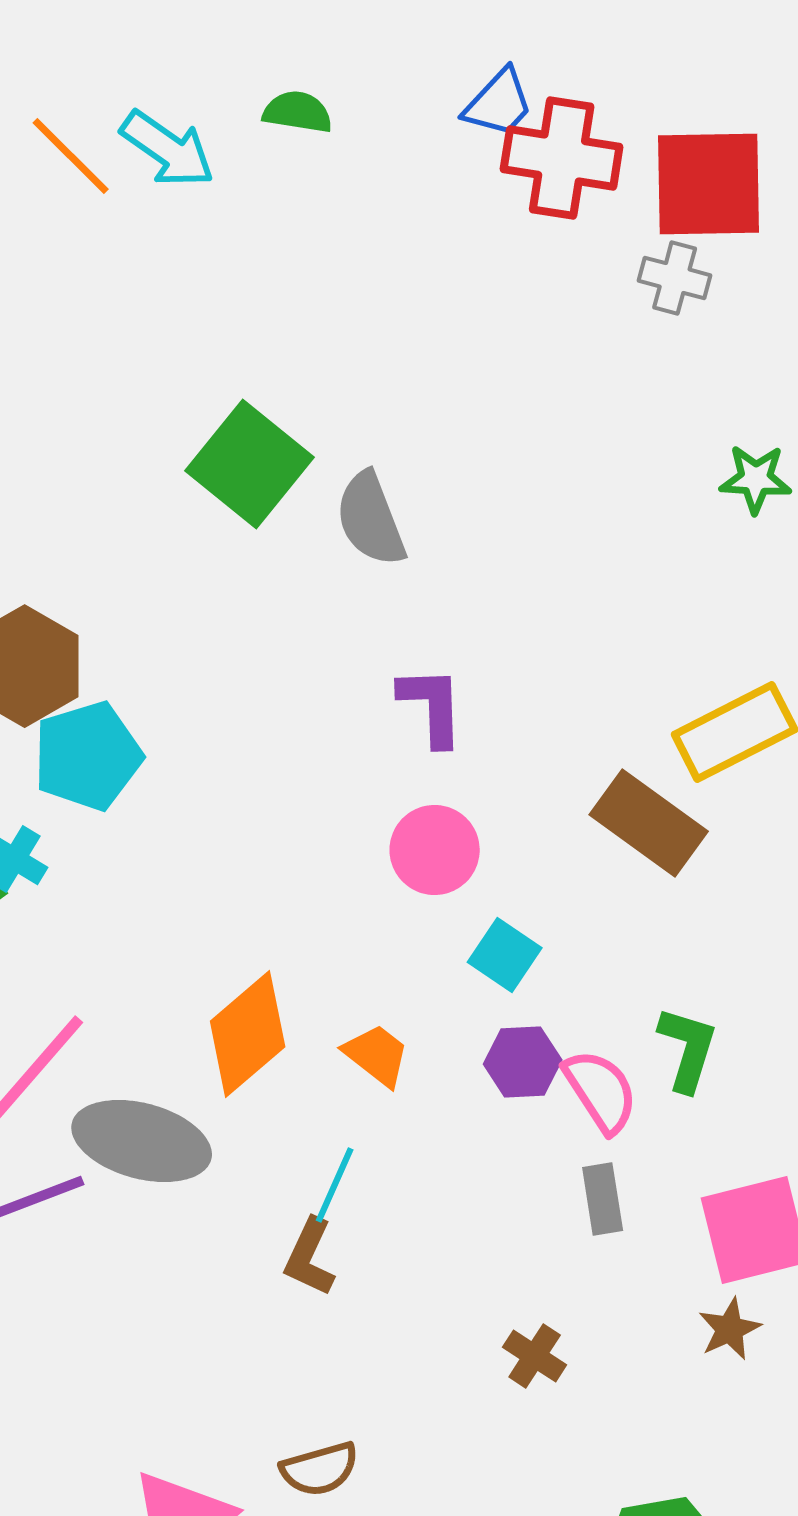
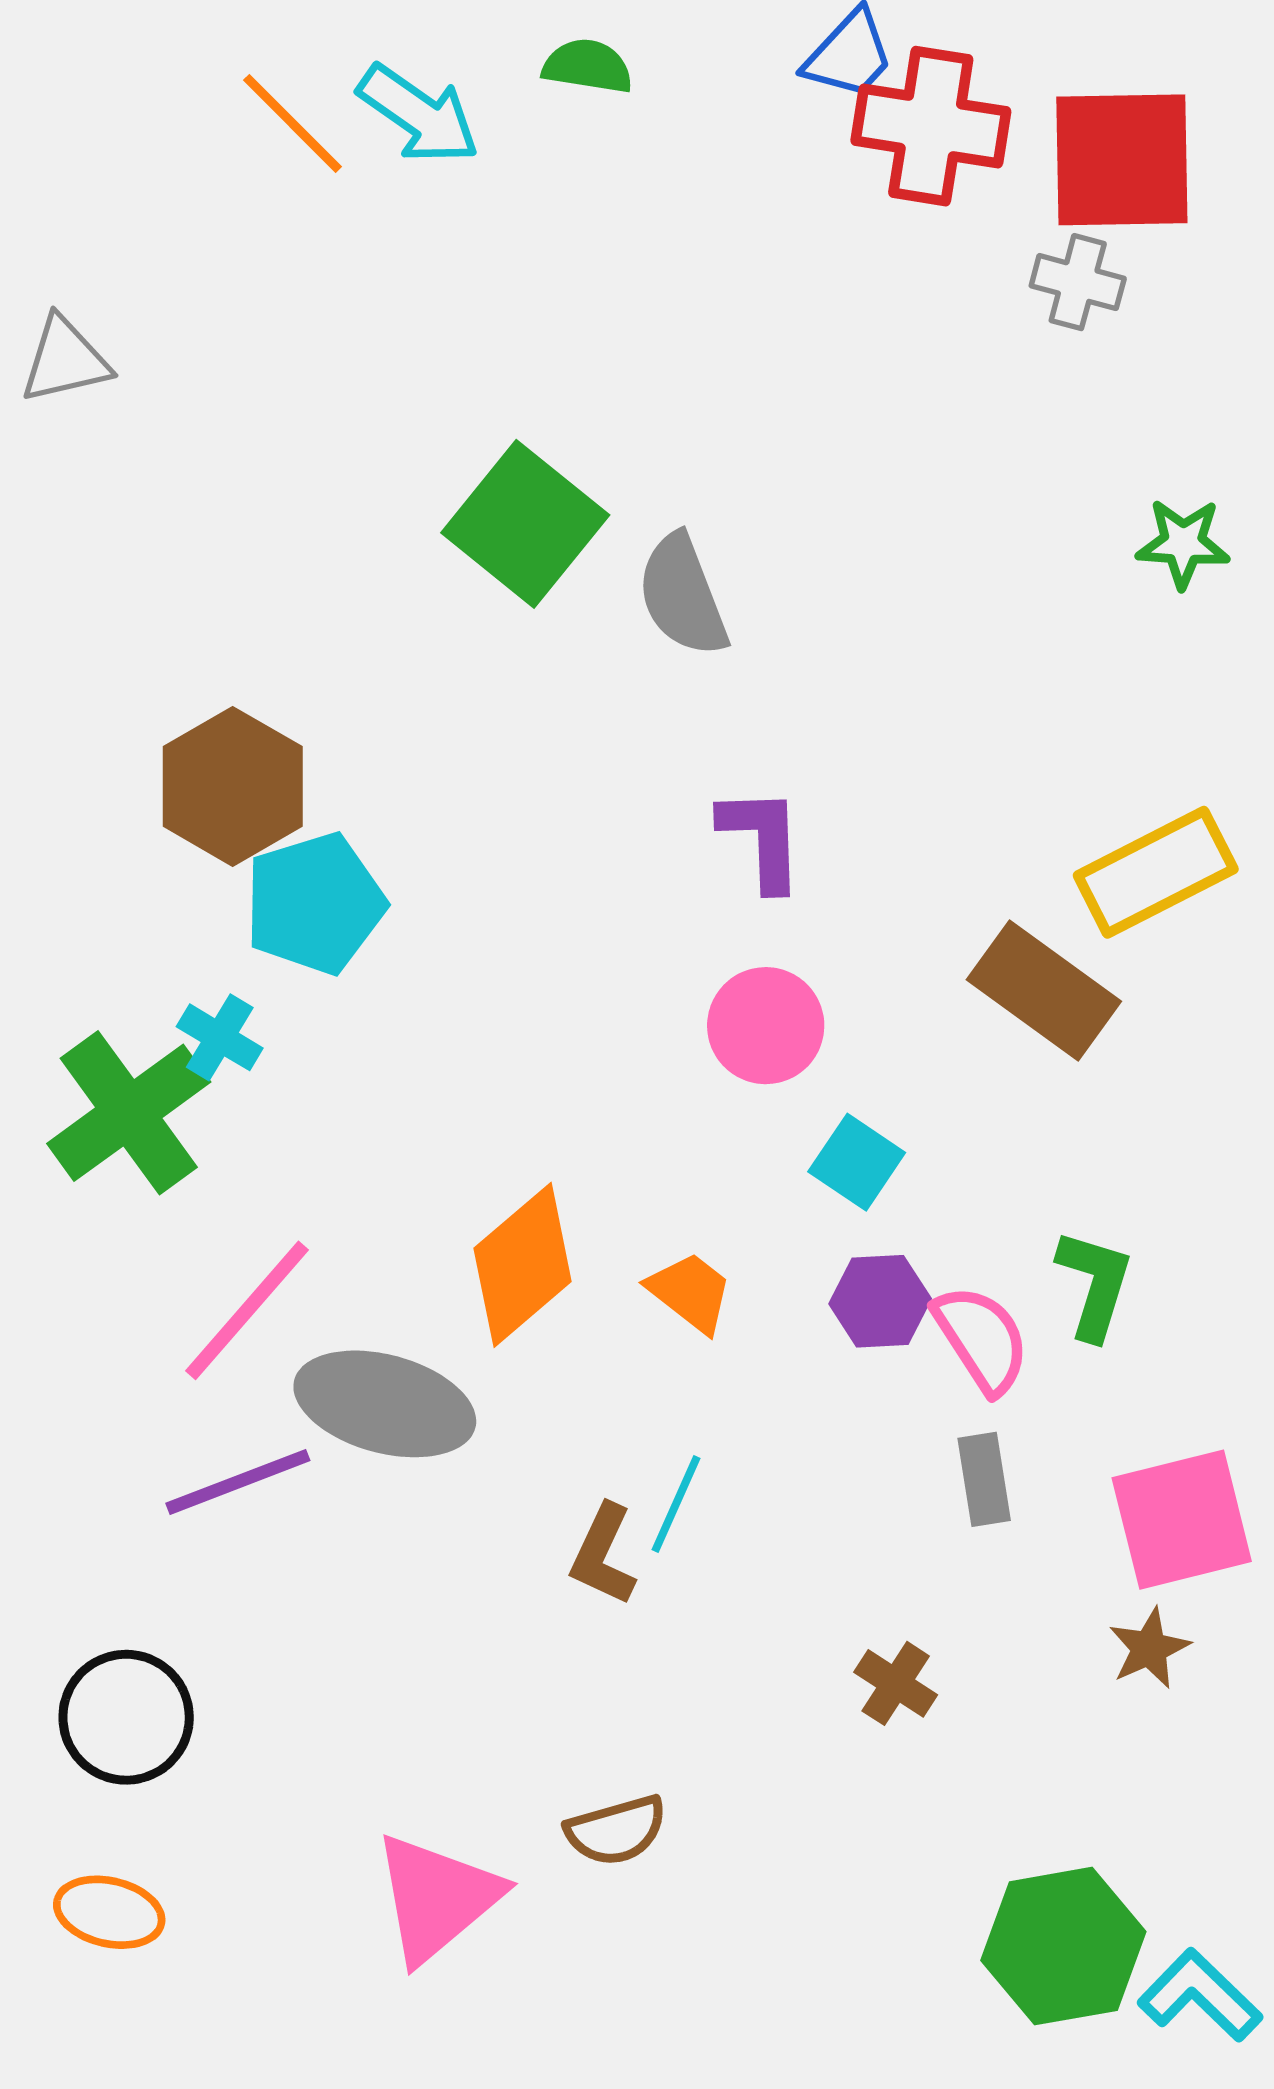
cyan line: (335, 1185) -> (676, 1504), moved

